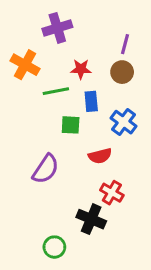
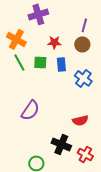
green line: (56, 91) -> (19, 62), moved, turned 72
green square: (71, 125) -> (40, 62), moved
red semicircle: (100, 156) -> (80, 120), moved
red cross: (112, 193) -> (85, 154), moved

